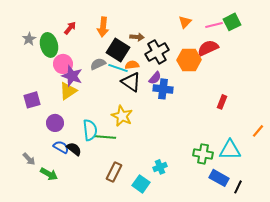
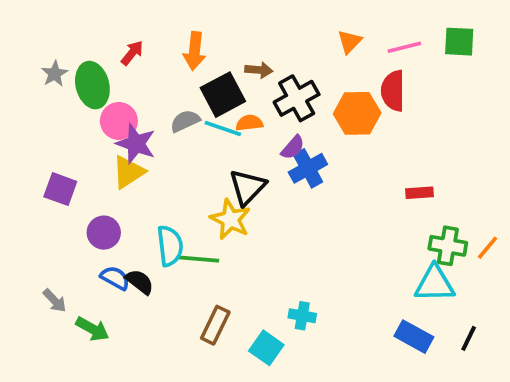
green square: (232, 22) -> (459, 42), moved, turned 30
red semicircle: (208, 48) -> (393, 91), turned -65
black square: (118, 50) -> (223, 95), turned 30
black triangle: (131, 82) -> (247, 187), moved, turned 40
blue cross: (163, 89) -> (308, 168), turned -36
purple square: (32, 100) -> (60, 189), turned 36
red rectangle: (222, 102) -> (419, 193), turned 64
green cross: (203, 154) -> (448, 246), moved
cyan cross: (160, 167) -> (302, 316), turned 32
black line: (238, 187) -> (469, 338), moved

